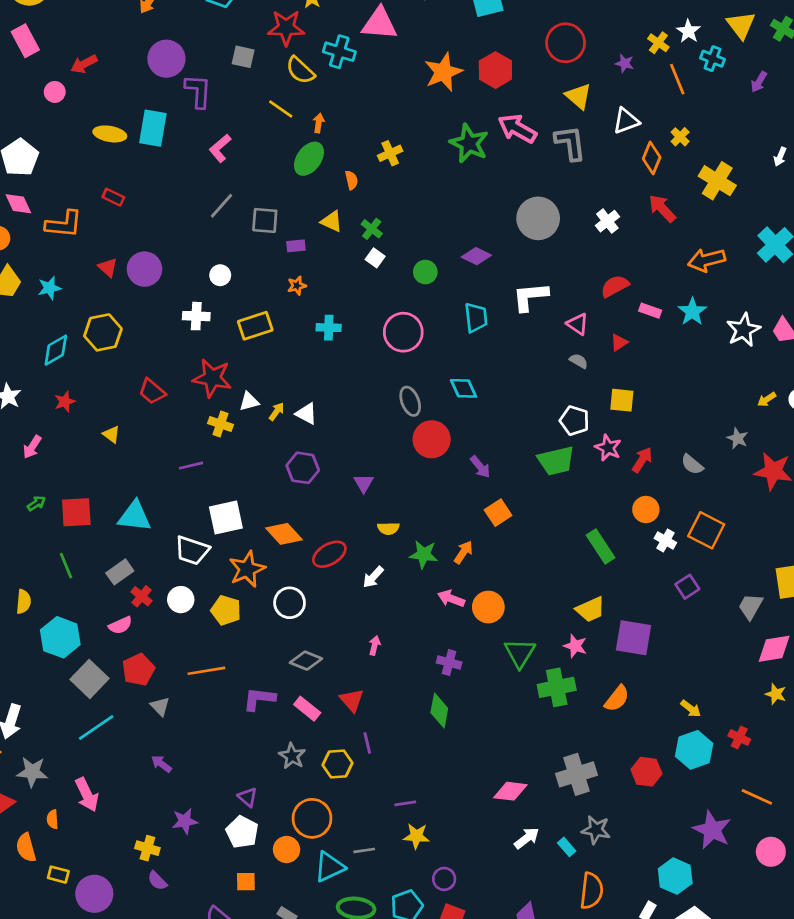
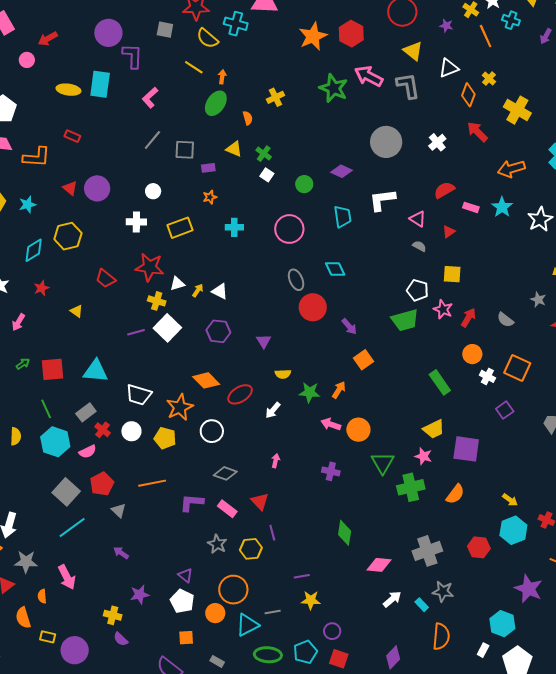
white square: (226, 517) -> (167, 328), moved, turned -32
cyan hexagon: (60, 637) -> (55, 442), moved
green diamond: (439, 710) -> (345, 533), moved

